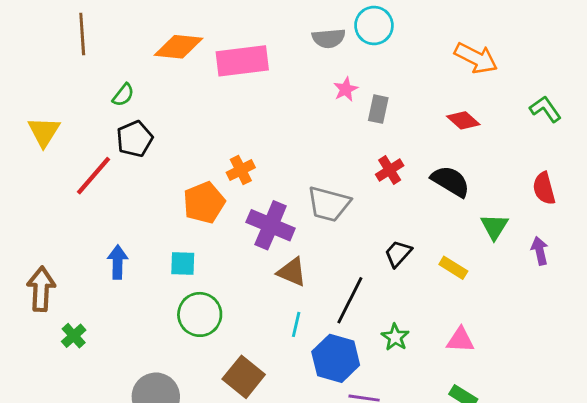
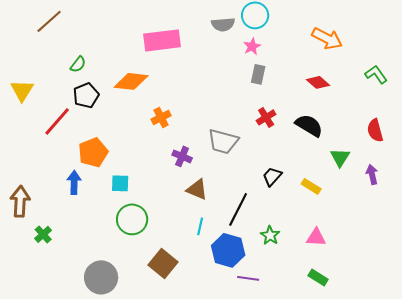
brown line: (82, 34) -> (49, 21), turned 52
orange diamond: (178, 47) -> (131, 81), moved
pink star: (346, 89) -> (252, 46), moved
orange pentagon: (204, 203) -> (93, 152), moved
purple cross: (271, 225) -> (182, 156), size x0.6

